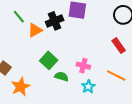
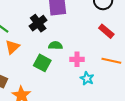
orange triangle: (35, 30) -> (12, 47), moved
green semicircle: (61, 77) -> (55, 45), moved

